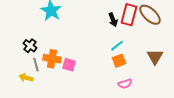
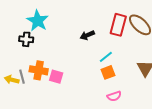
black arrow: (113, 20) -> (87, 35), moved, turned 88
black cross: (30, 46) -> (26, 39), moved, turned -32
yellow arrow: (26, 78) -> (12, 80), moved

